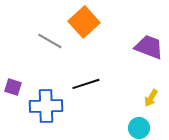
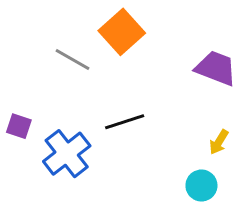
blue cross: (46, 106) -> (67, 154), turned -36

